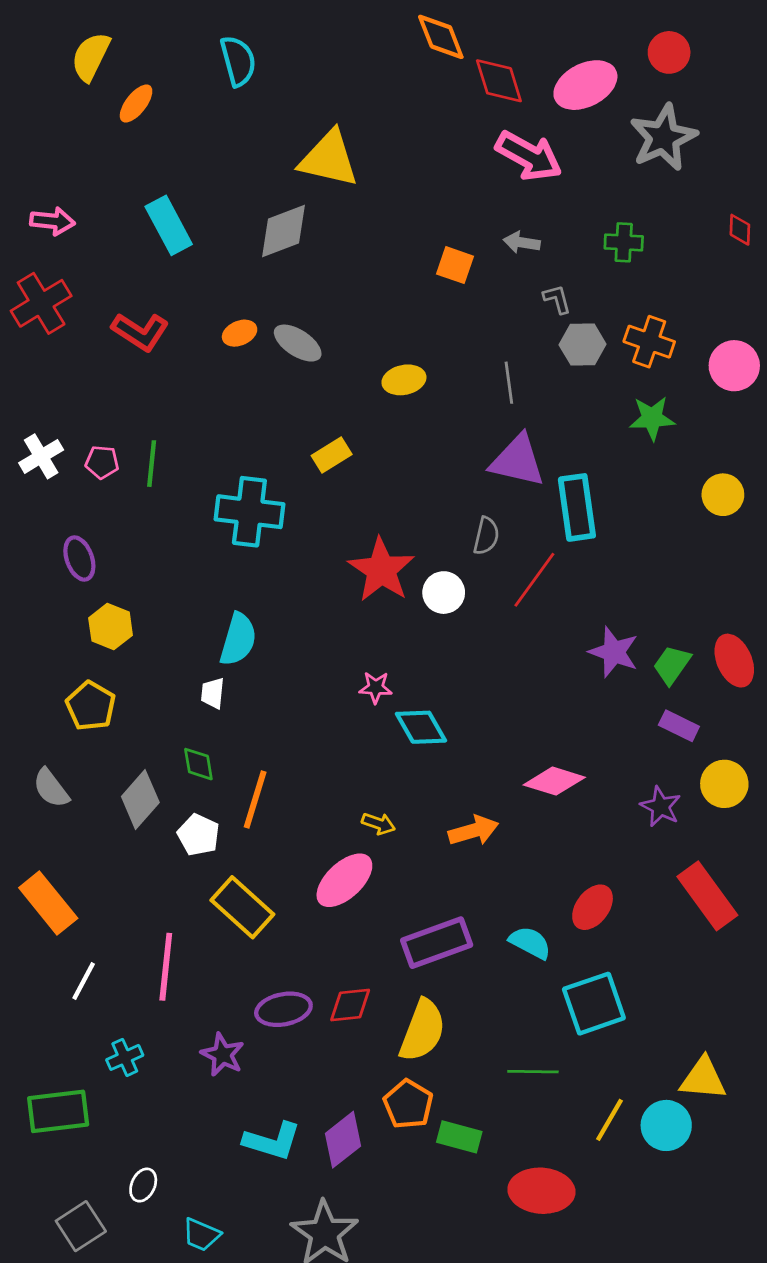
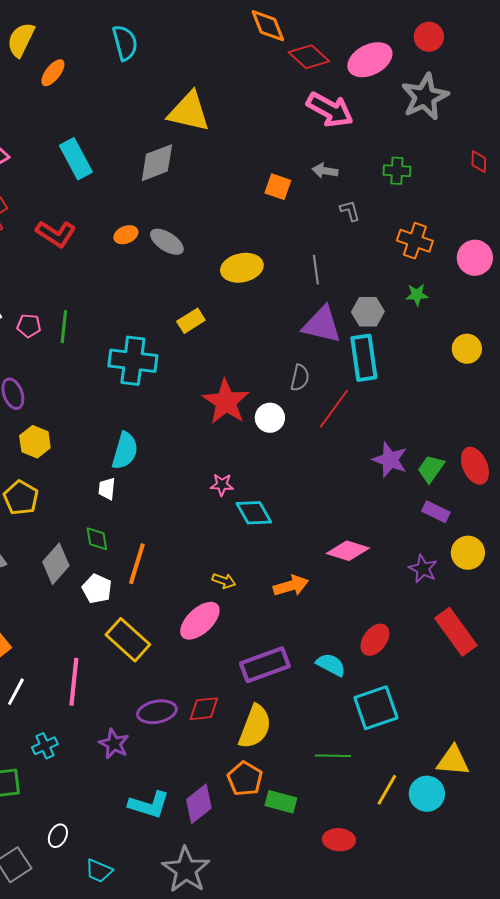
red diamond: (499, 81) -> (309, 57), turned -30
gray hexagon: (583, 344) -> (368, 312), moved
yellow ellipse: (404, 380) -> (242, 268), size x1.4
green star: (652, 418) -> (417, 295), size x0.7
red ellipse: (541, 1191) -> (339, 840), size x0.7

